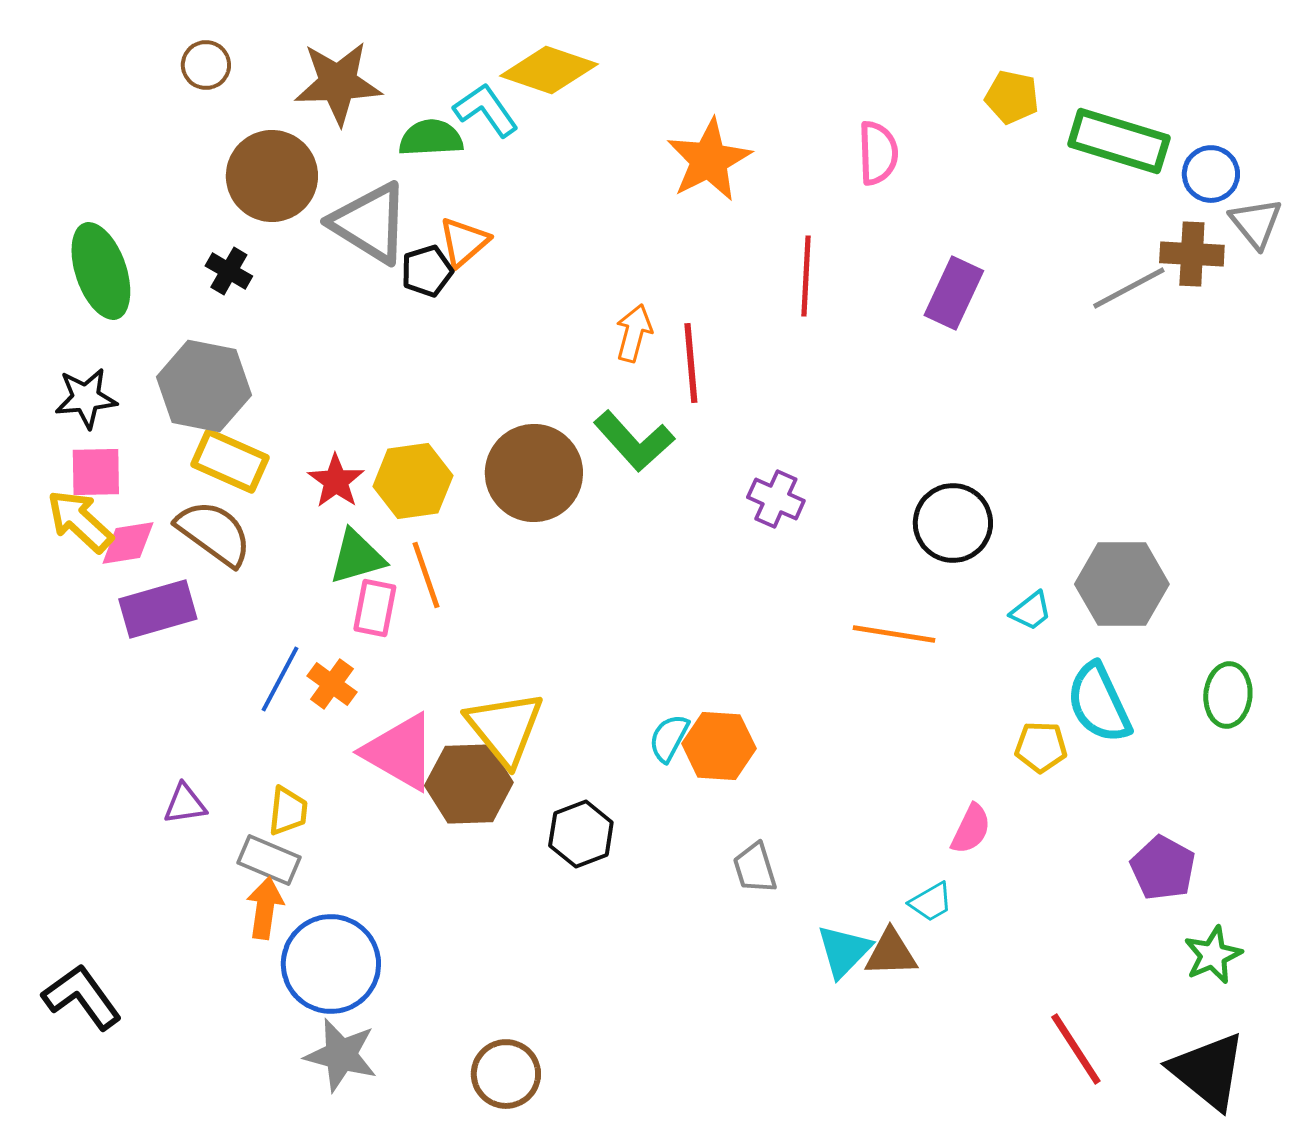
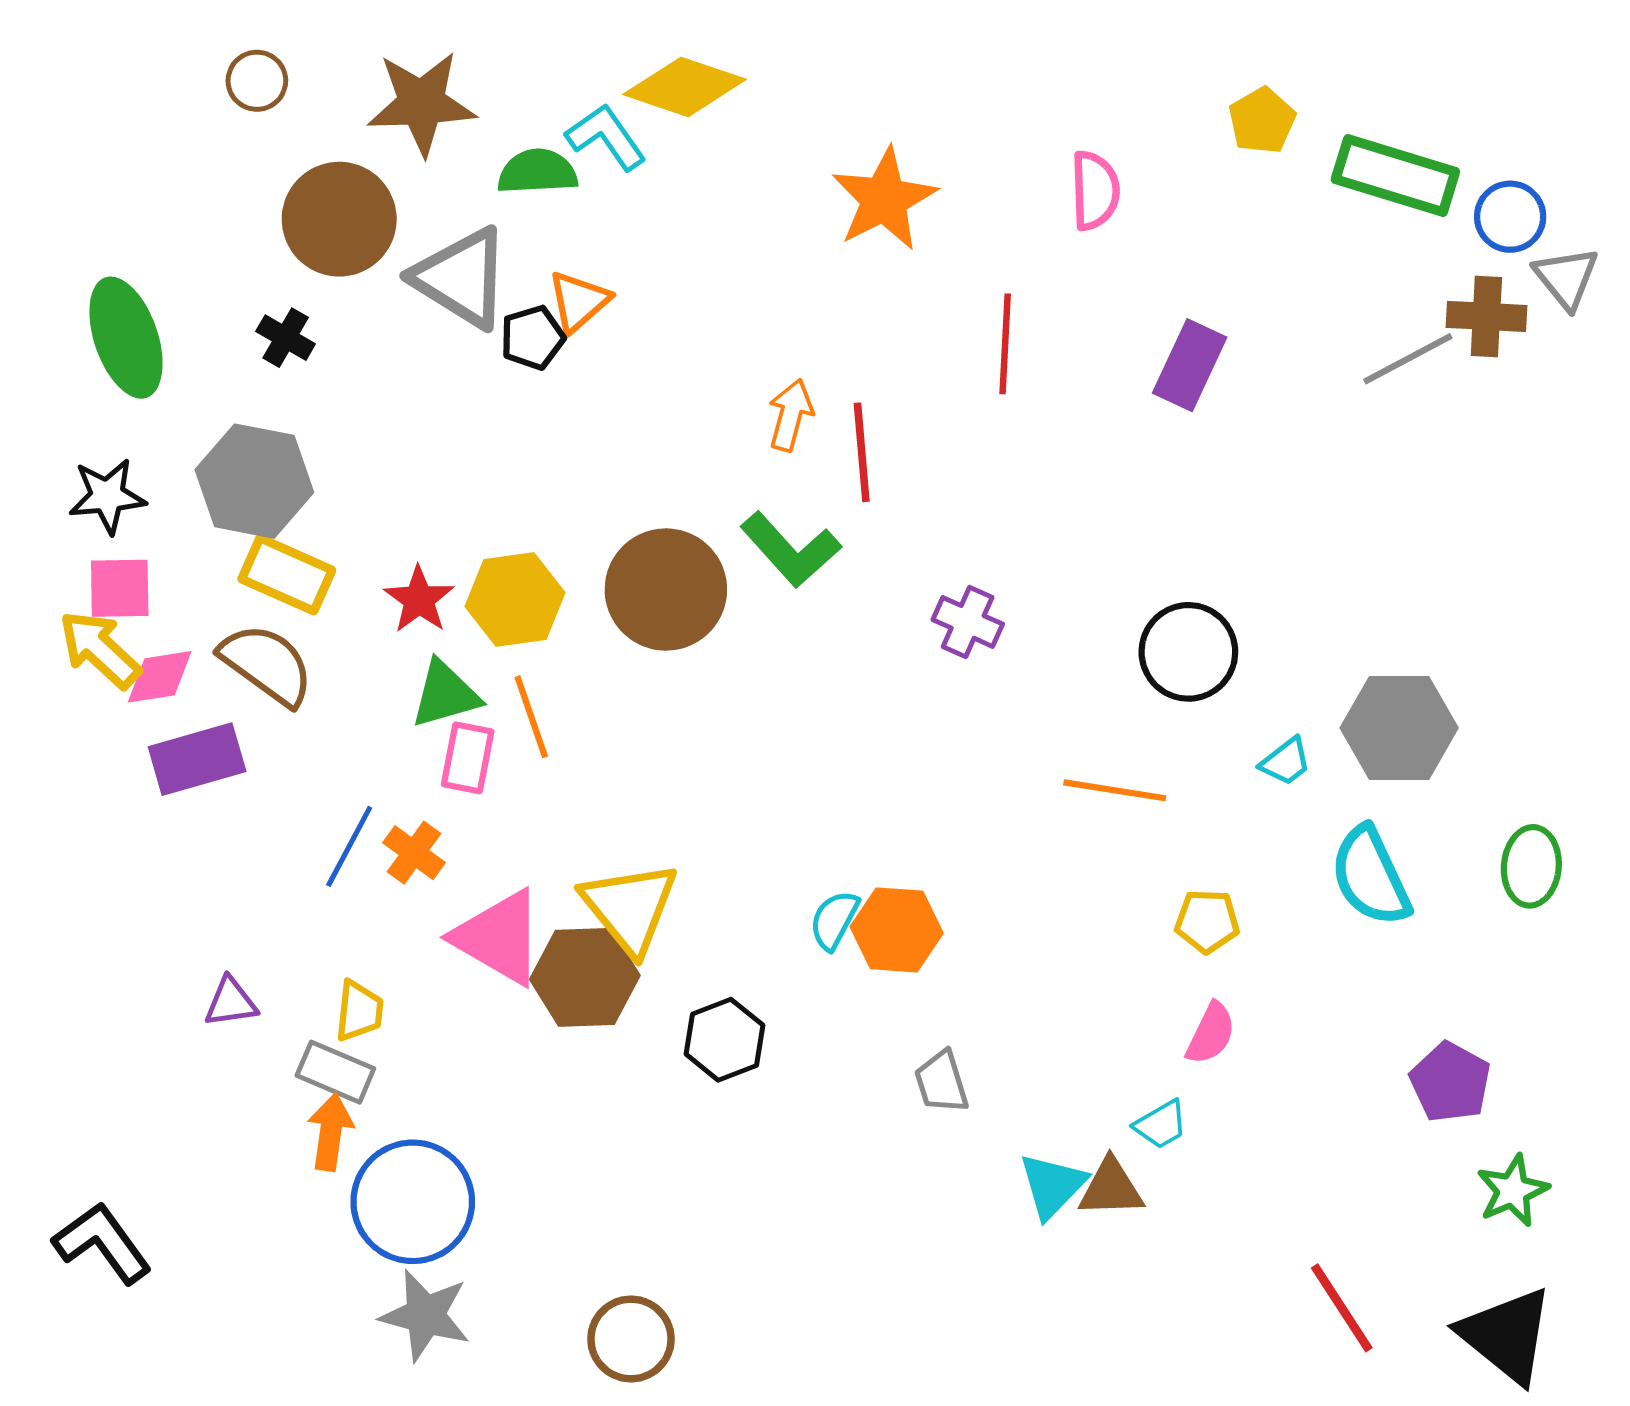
yellow pentagon: (1012, 97) -> (1262, 121), turned 30
yellow pentagon: (1041, 747) -> (1207, 921), moved

